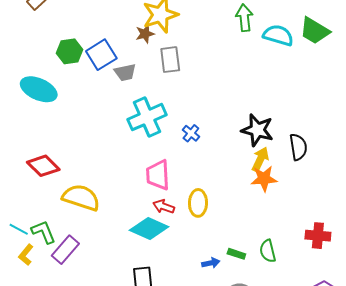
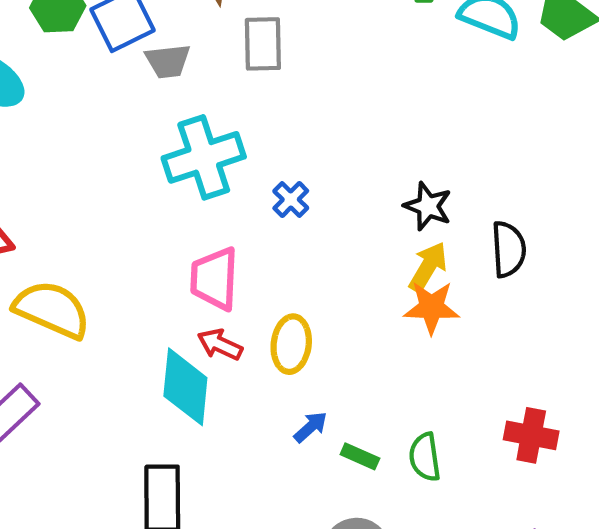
black star: (257, 130) -> (428, 206), size x0.7
cyan diamond: (149, 229) -> (185, 387), turned 66
blue arrow: (211, 263) -> (311, 427), moved, turned -36

